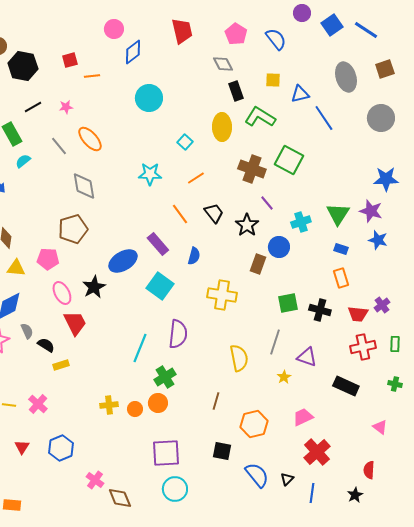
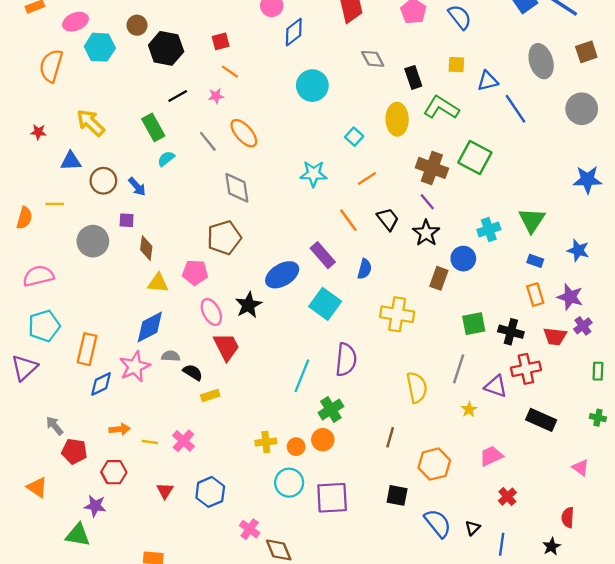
gray diamond: (223, 64) -> (373, 59), moved
orange line: (92, 76) -> (230, 72), moved, turned 42
purple line: (267, 203) -> (427, 202), moved
purple star: (371, 211) -> (570, 297), moved
gray semicircle: (27, 331) -> (171, 356), turned -63
red cross: (363, 347) -> (526, 369), moved
red cross: (317, 452) -> (507, 497), size x0.6
cyan circle: (175, 489) -> (289, 483), moved

